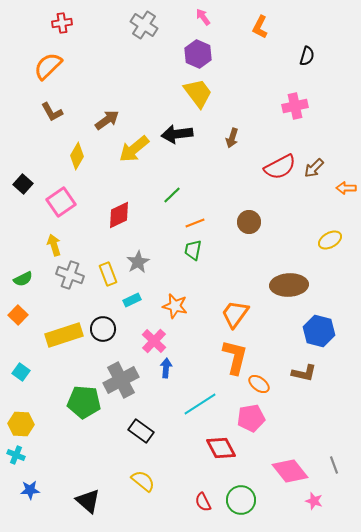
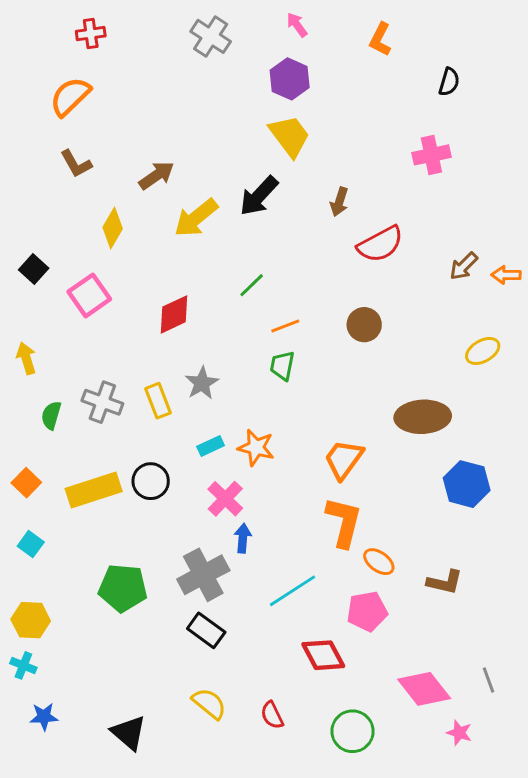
black arrow: (177, 134) -> (259, 196), turned -40
red semicircle: (280, 167) -> (380, 244), moved
brown arrow: (314, 168) -> (464, 266), moved
yellow arrow: (54, 245) -> (26, 358), moved
green semicircle: (23, 279) -> (51, 415), moved, turned 132
cyan rectangle: (132, 300) -> (211, 446), moved
orange square: (18, 315) -> (26, 483), moved
brown L-shape: (304, 373) -> (445, 582), moved
gray cross: (121, 380) -> (203, 575), moved
red semicircle: (203, 502) -> (272, 715), moved

